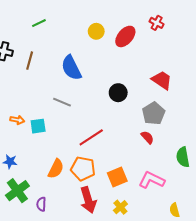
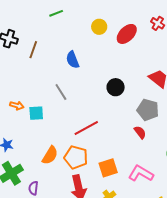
green line: (39, 23) -> (56, 13), moved
blue semicircle: (71, 68) -> (73, 60), size x0.7
gray line: (62, 102) -> (61, 92), turned 30
gray pentagon: (154, 113) -> (148, 110), turned -30

